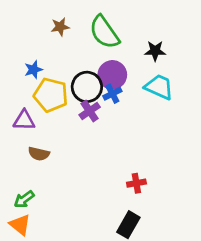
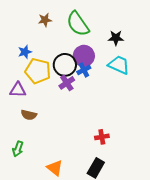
green arrow: (24, 199) -> (18, 149), turned -35
orange triangle: (20, 225) -> (55, 168), moved

